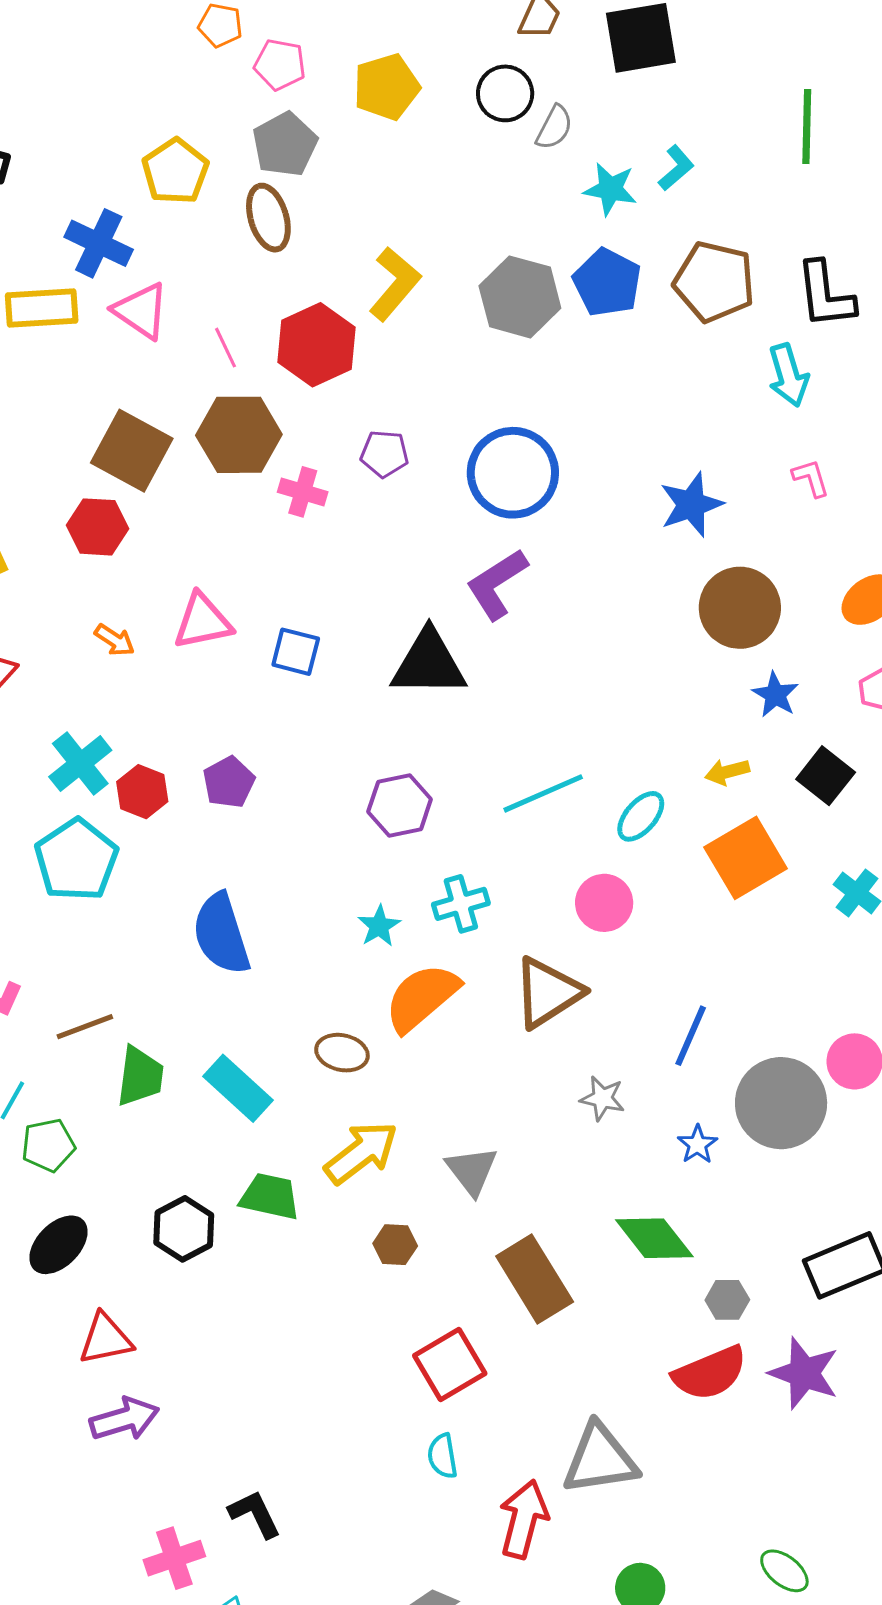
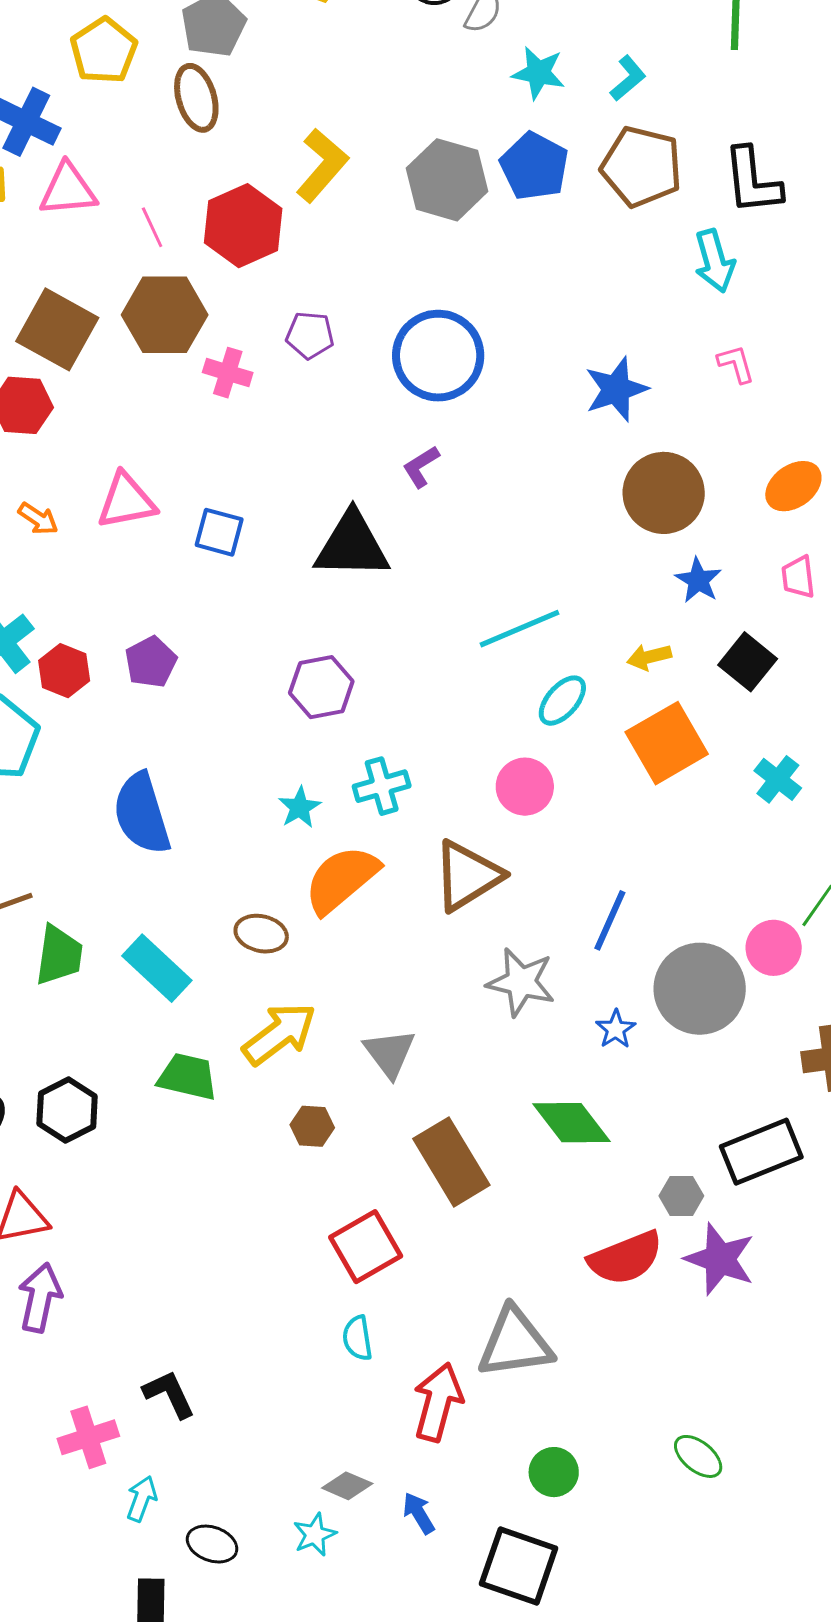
cyan L-shape: (676, 168) -> (628, 78), moved
pink triangle: (141, 311) -> (68, 190), turned -40
purple L-shape: (497, 584) -> (421, 467), size x0.6
cyan line: (543, 793) -> (520, 629), moved
gray star: (602, 1098) -> (521, 982), size x1.5
black hexagon: (184, 1229) -> (67, 1110), moved
gray hexagon: (727, 1300) -> (681, 1196), moved
purple arrow: (125, 1419) -> (40, 1298), turned -62

